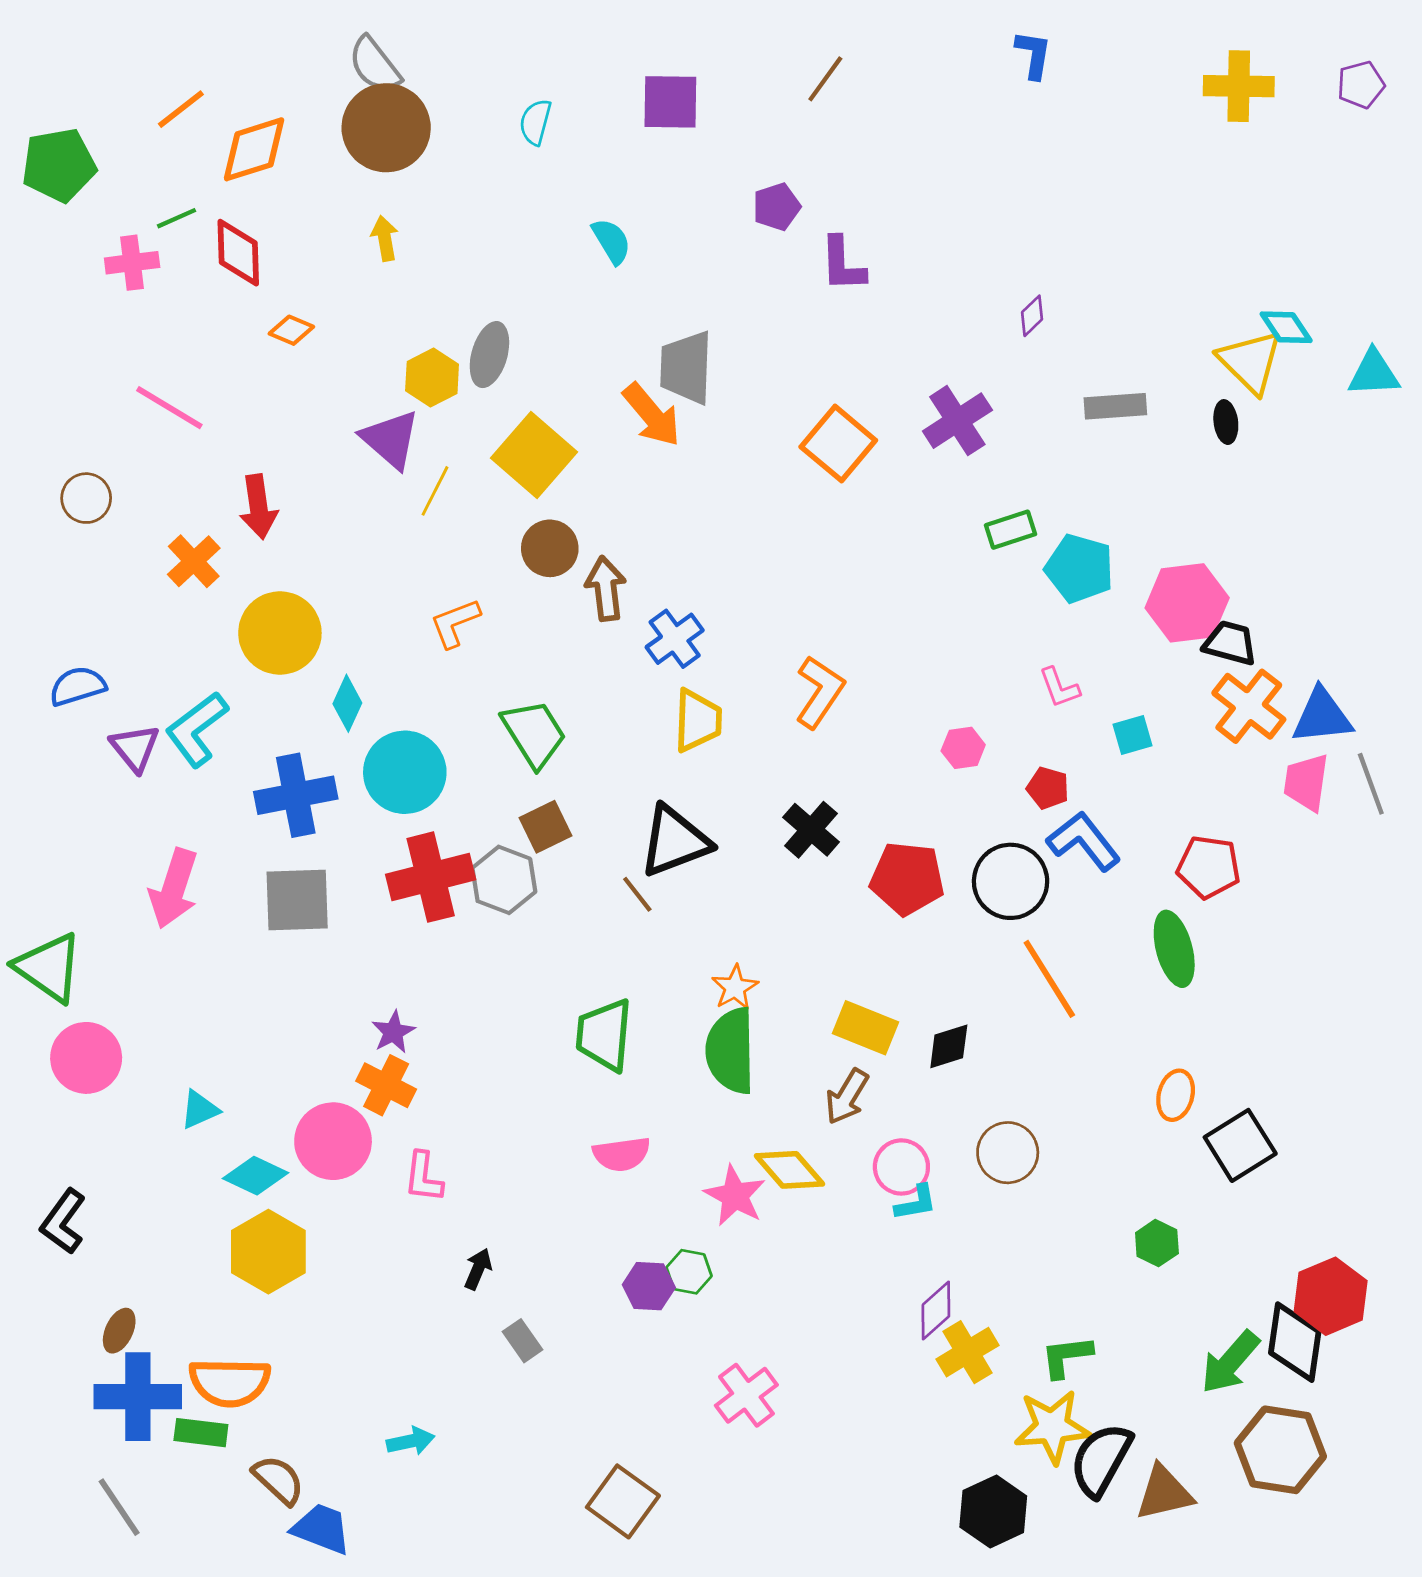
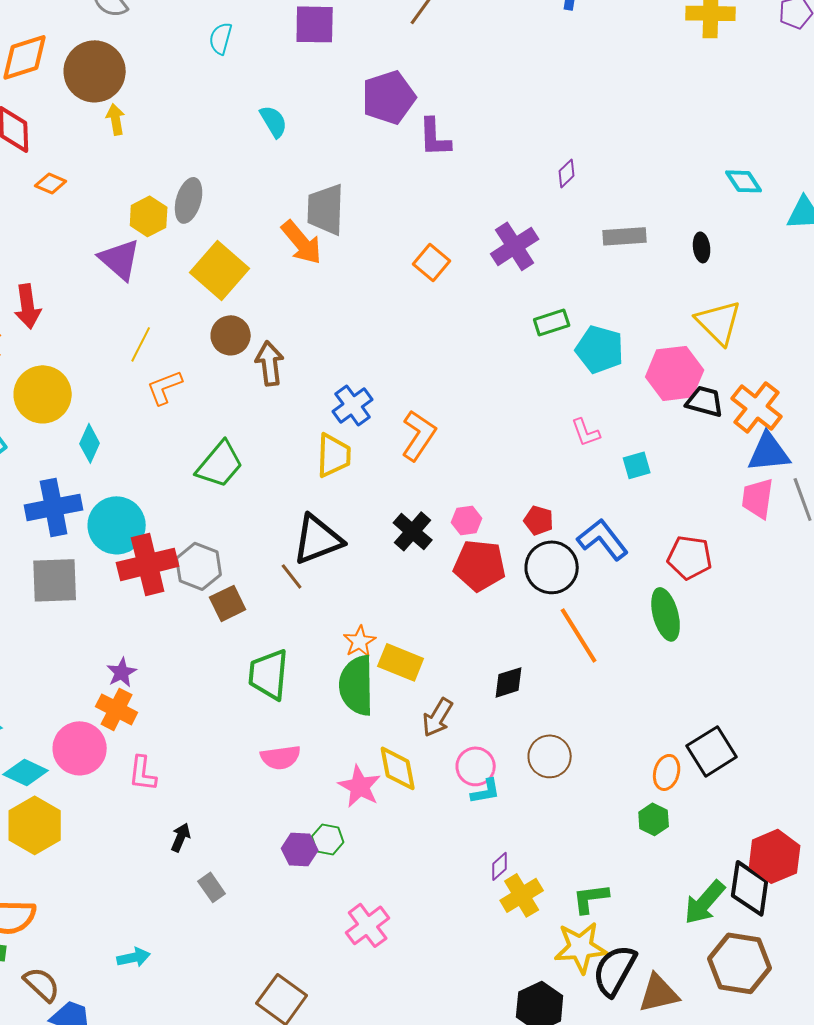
brown circle: (386, 128) -> (95, 71), moved
purple pentagon: (777, 207) -> (389, 97), size x1.6
yellow triangle: (1250, 362) -> (719, 322), moved
orange square: (838, 444) -> (432, 262), size x0.7
yellow line: (435, 491) -> (141, 344), moved
blue cross: (675, 639) -> (353, 405), moved
orange cross: (1249, 706) -> (757, 407), moved
green trapezoid: (534, 733) -> (220, 464), turned 72
pink hexagon: (963, 748) -> (467, 520), moved
cyan circle: (405, 772) -> (117, 525), moved
red pentagon: (1048, 788) -> (539, 520), moved
brown square: (545, 827) -> (228, 603), moved
yellow rectangle: (866, 1028) -> (401, 662), moved
orange ellipse: (1176, 1095) -> (667, 772), moved
yellow diamond: (789, 1170) -> (398, 768), turned 30
purple diamond: (936, 1311) -> (500, 866), size x0.7

